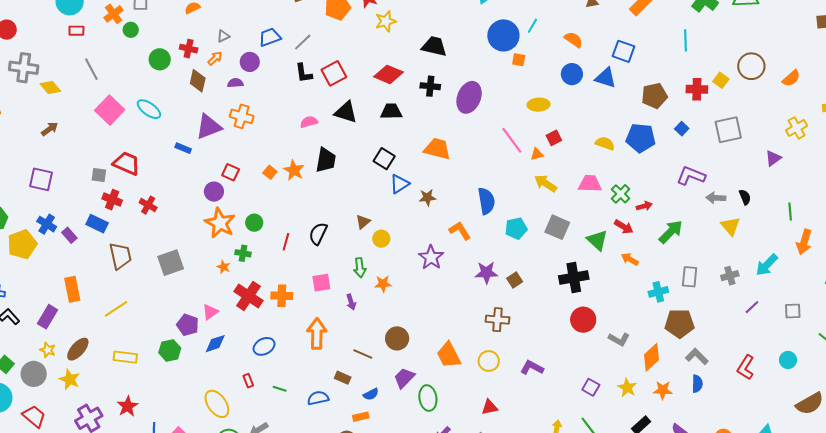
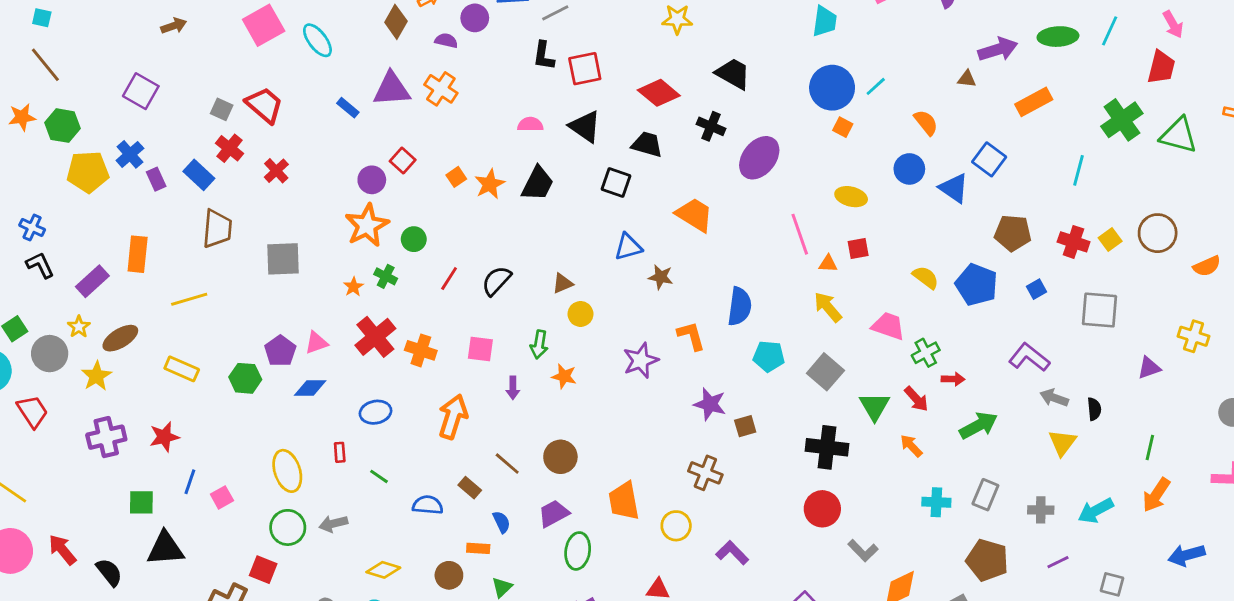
yellow cross: (797, 128) -> (1194, 336), turned 30
black square: (384, 159) -> (616, 183), moved, turned -30
brown pentagon: (679, 323) -> (987, 560), moved
blue semicircle: (371, 394) -> (502, 522), turned -105

